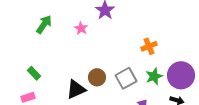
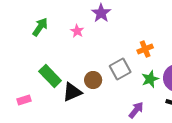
green rectangle: (34, 73) -> (50, 76), moved, size x1.6
gray square: (126, 78) -> (120, 69), moved

